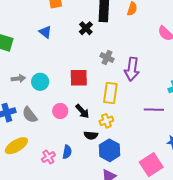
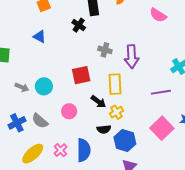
gray arrow: (18, 79) -> (22, 87), turned 40
black arrow: (82, 111) -> (98, 102), moved
blue semicircle: (67, 152) -> (84, 150), size x1.6
pink cross: (48, 157) -> (60, 150), moved
pink square: (151, 165) -> (162, 128), moved

